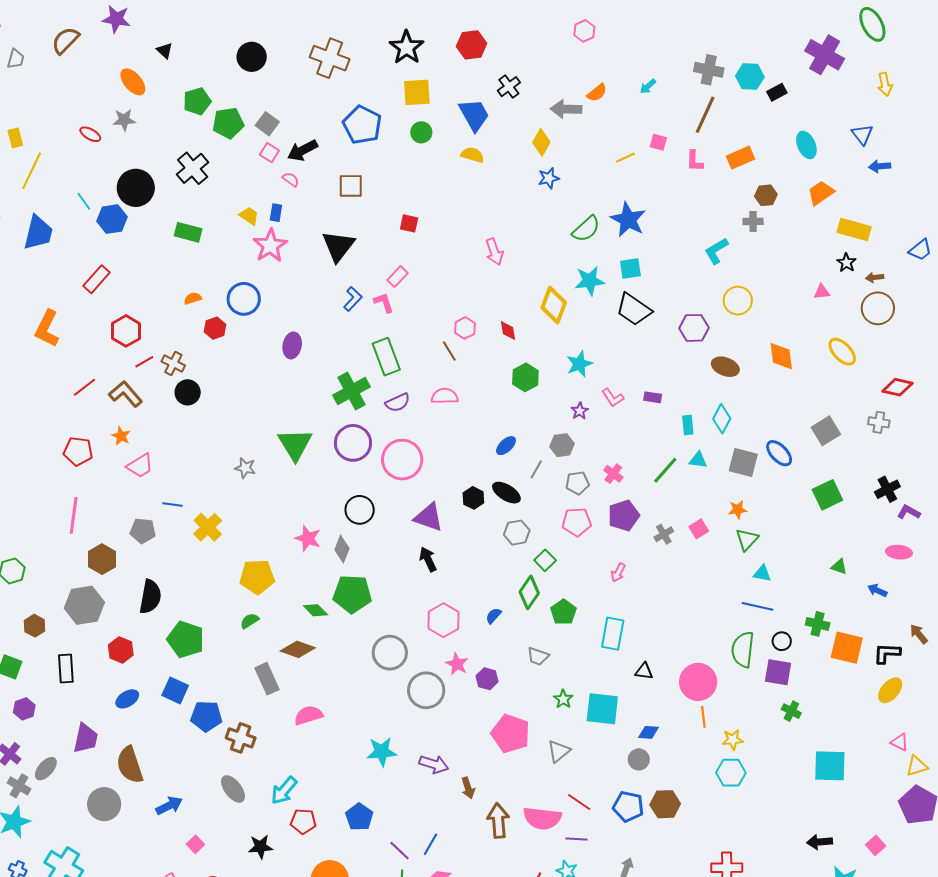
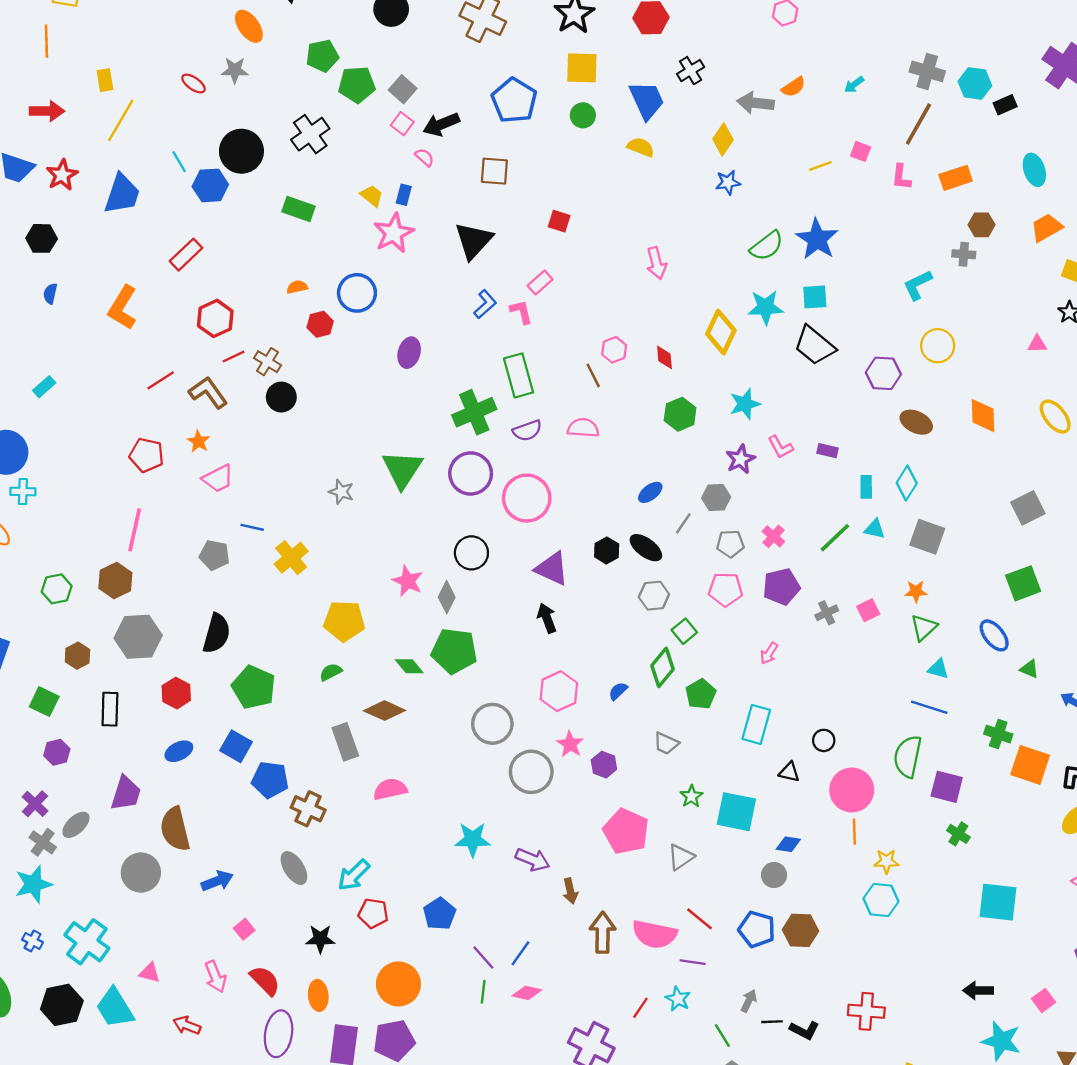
purple star: (580, 411) -> (740, 459), size x1.4
blue ellipse: (779, 453) -> (994, 635), moved
brown hexagon: (102, 559) -> (115, 580), moved
black circle: (782, 641) -> (824, 740), moved

